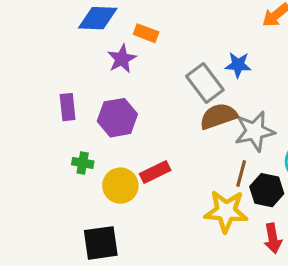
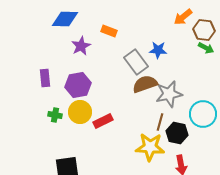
orange rectangle: (146, 33) -> (109, 31), moved
yellow circle: (120, 186) -> (80, 112), moved

